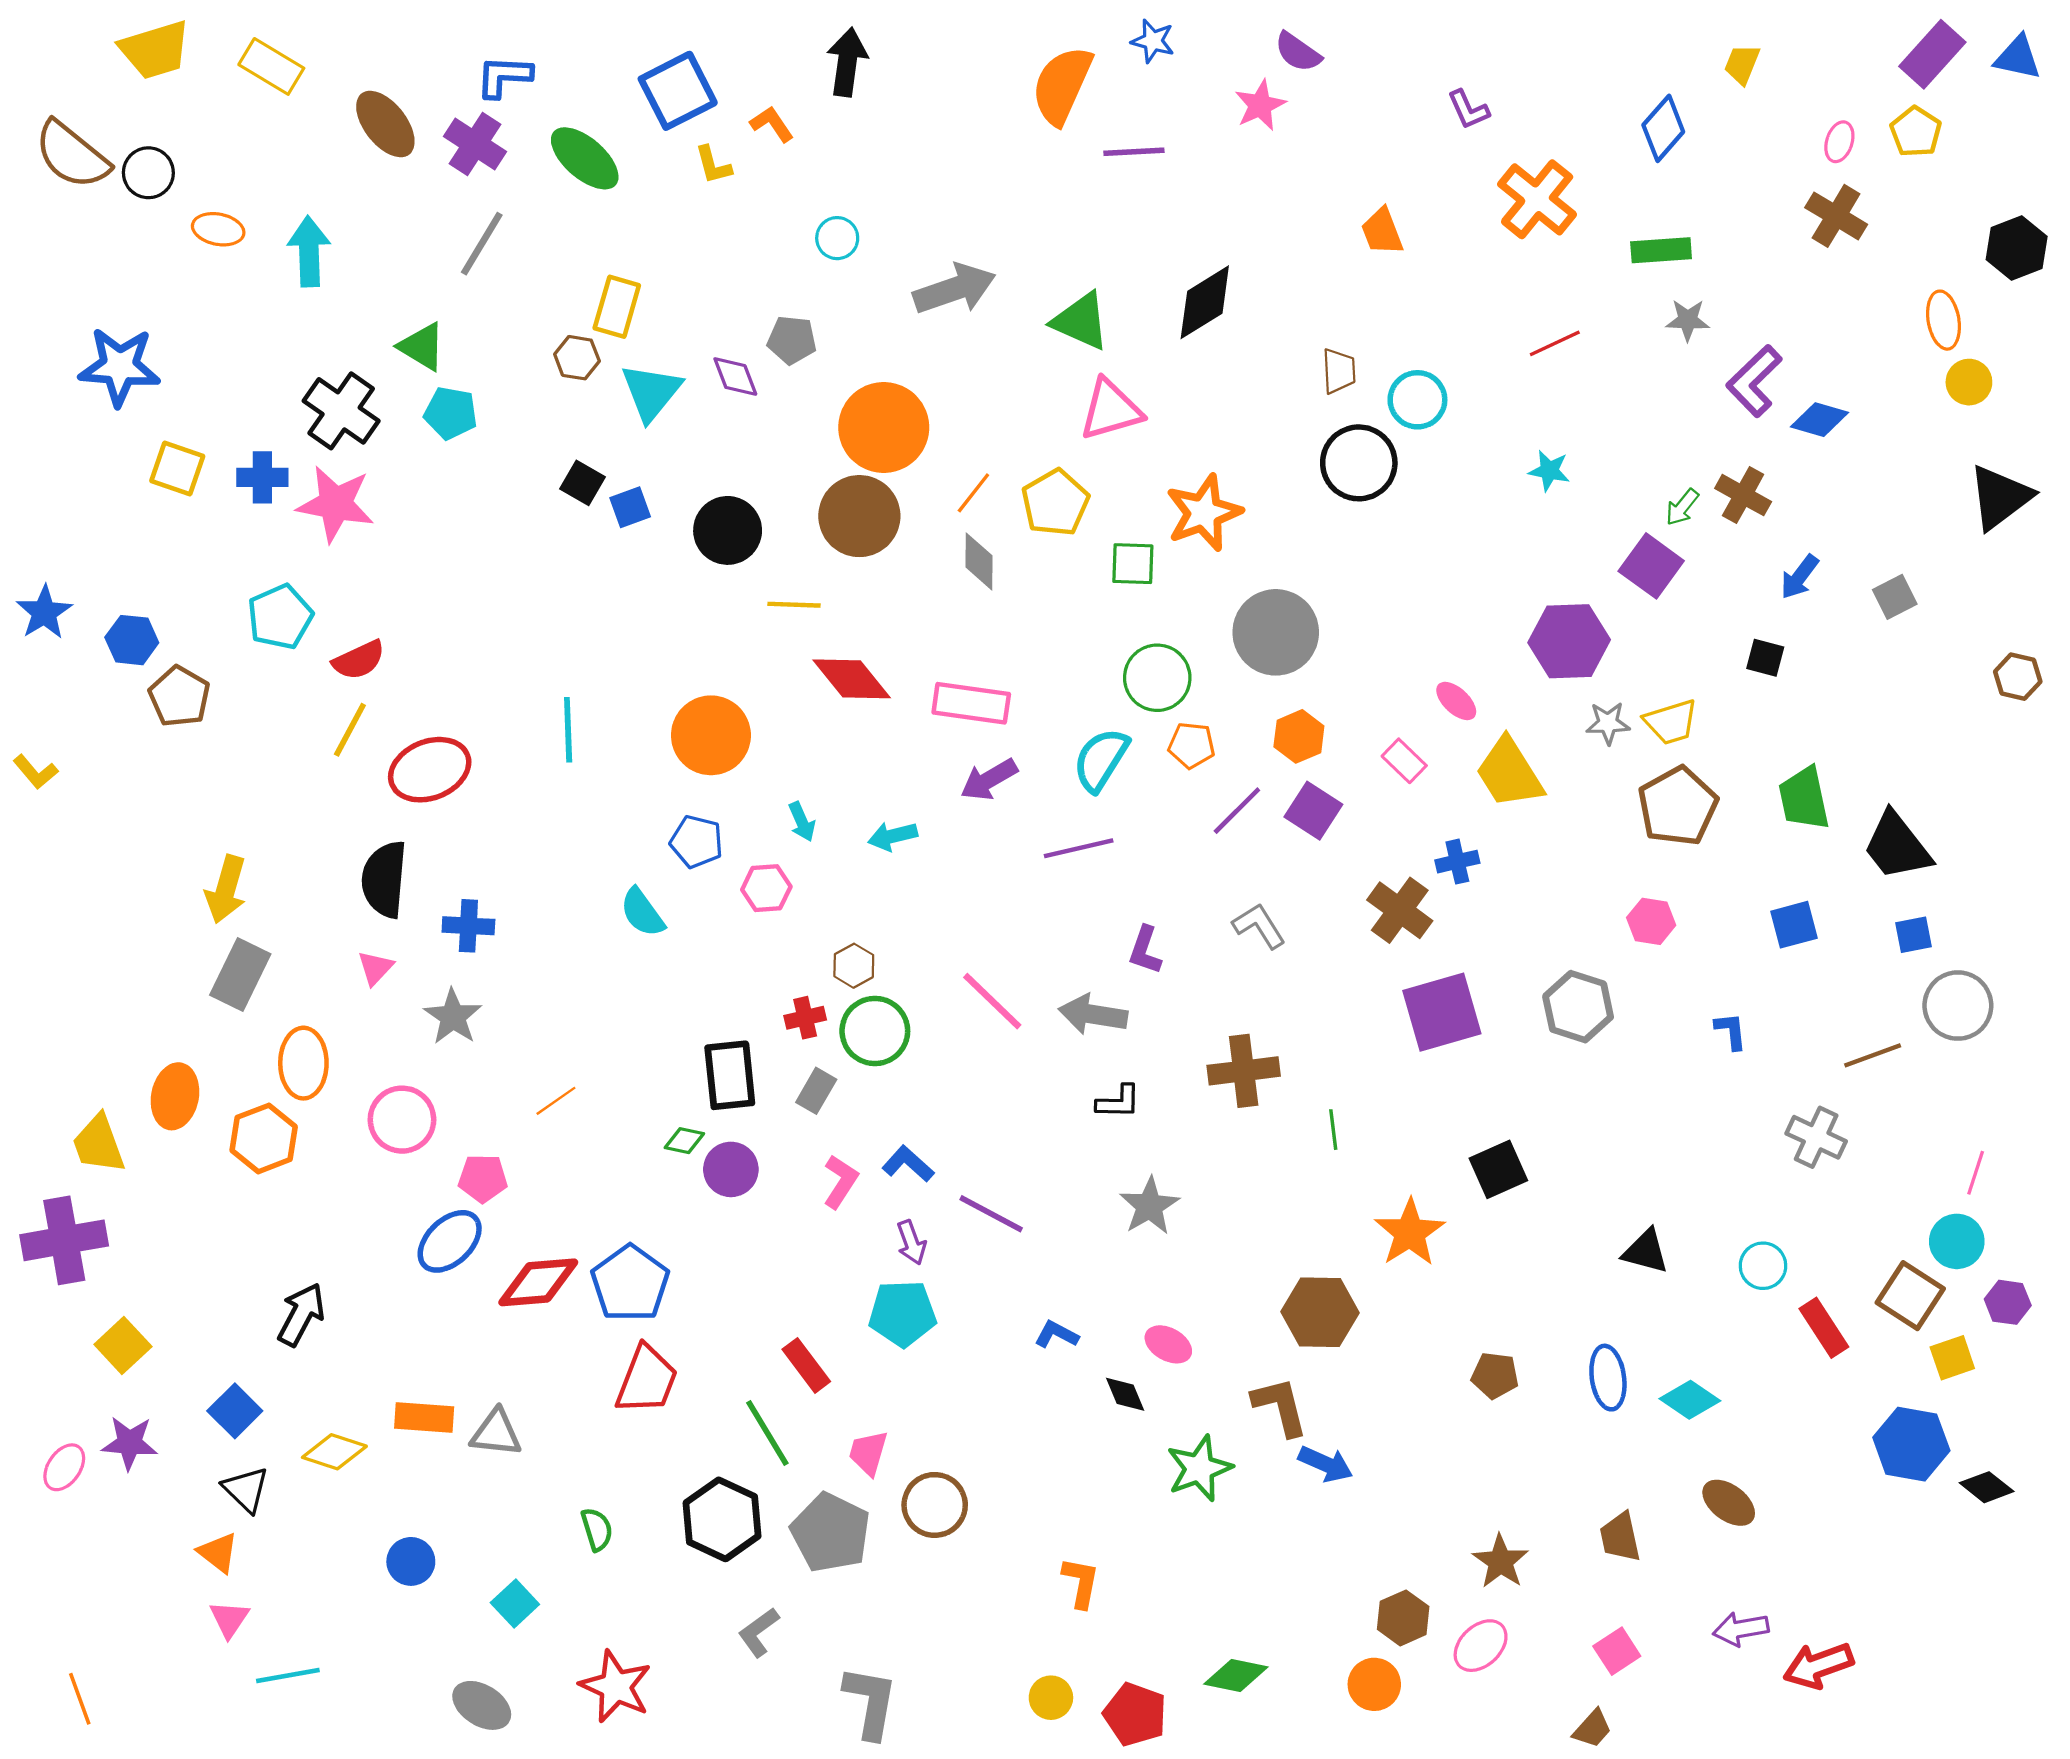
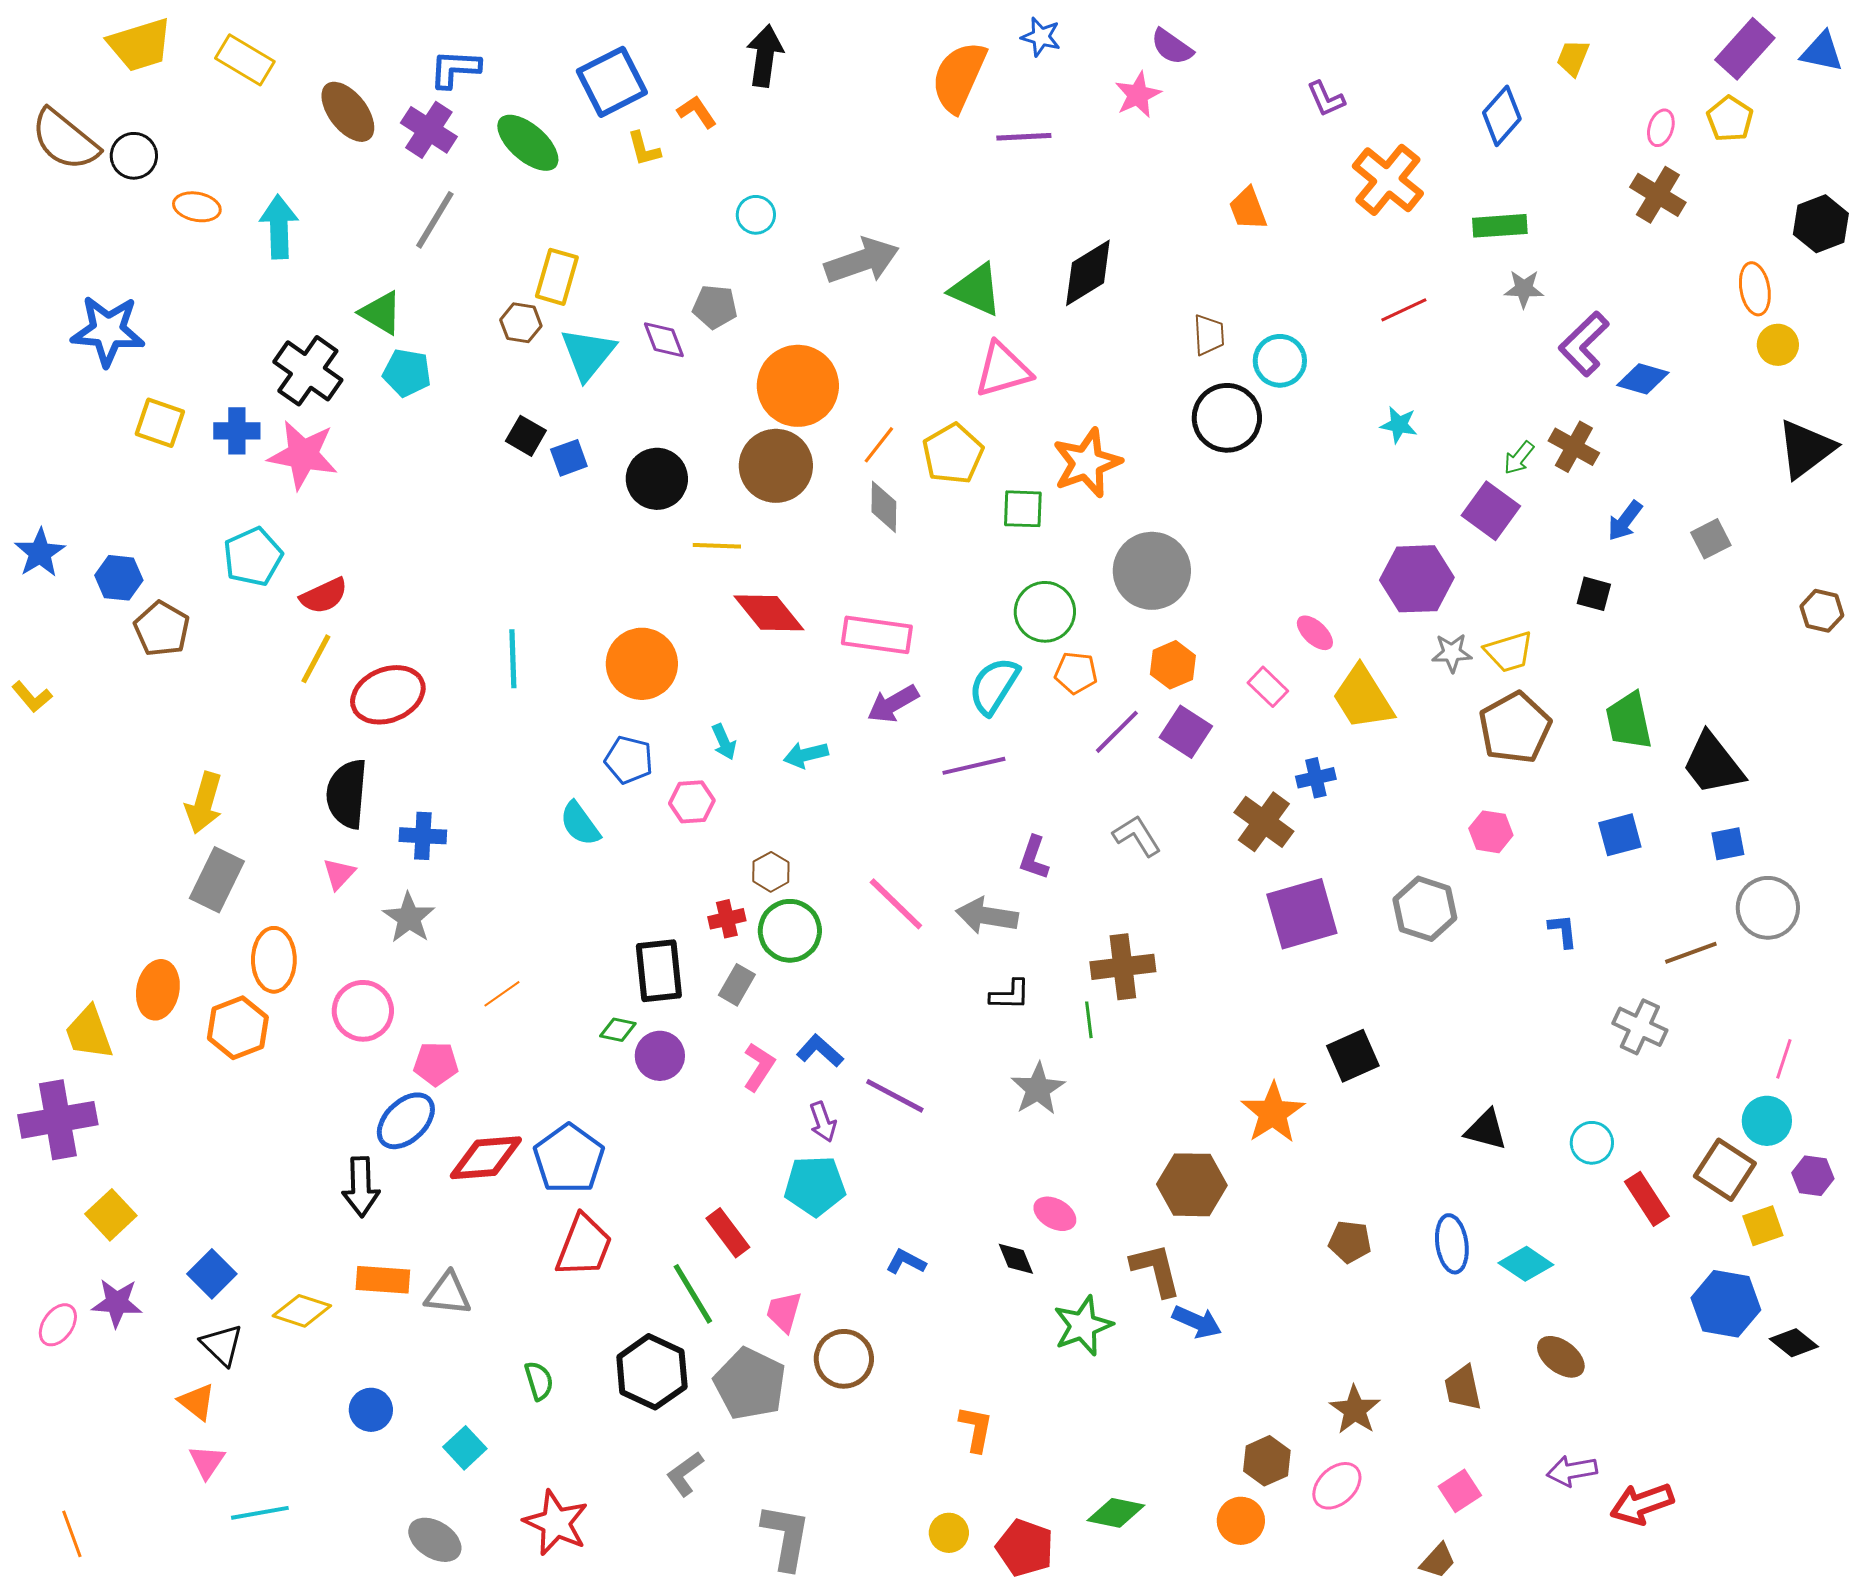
green line: (1333, 1130) -> (1089, 1020), moved
black arrow: (301, 1314) -> (361, 1187), moved, turned 150
blue L-shape: (1056, 1334) -> (906, 1262), moved

